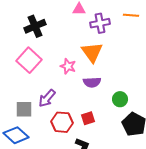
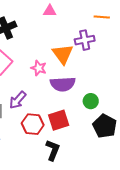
purple cross: (100, 23) -> (85, 40), moved
purple semicircle: (92, 82) -> (63, 84), size x1.4
red square: (88, 118) -> (59, 120), size x1.5

